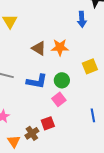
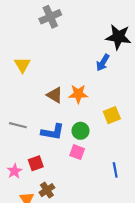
blue arrow: (82, 19) -> (103, 63), turned 35
pink square: (59, 99) -> (77, 152), turned -32
red square: (48, 123) -> (36, 163), moved

